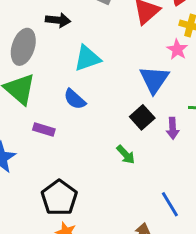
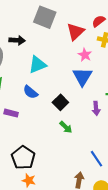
pink star: (177, 50) -> (85, 55), moved
black square: (142, 117) -> (60, 102), moved

